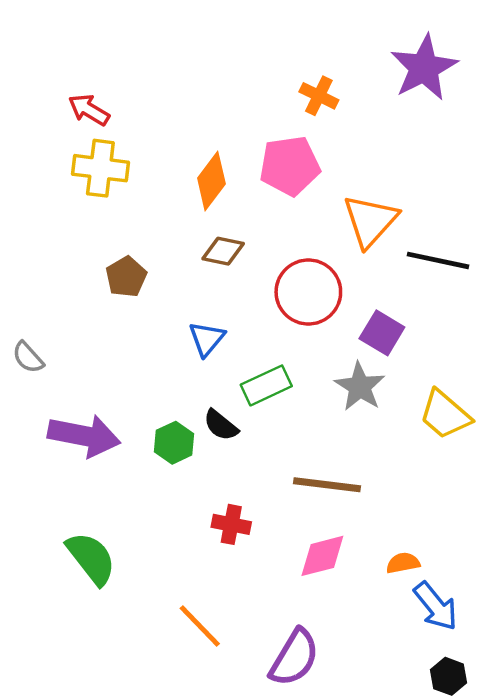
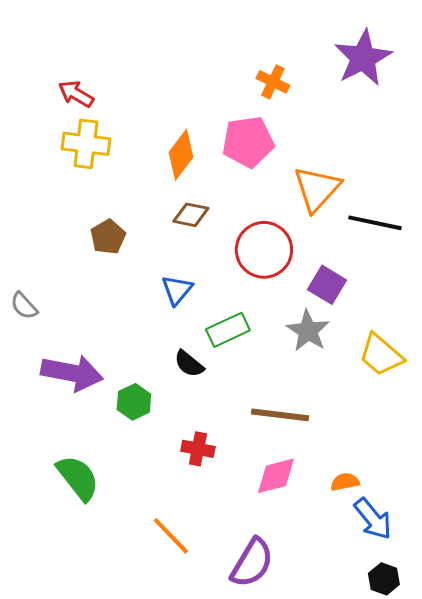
green hexagon: (174, 443) -> (134, 402), moved

